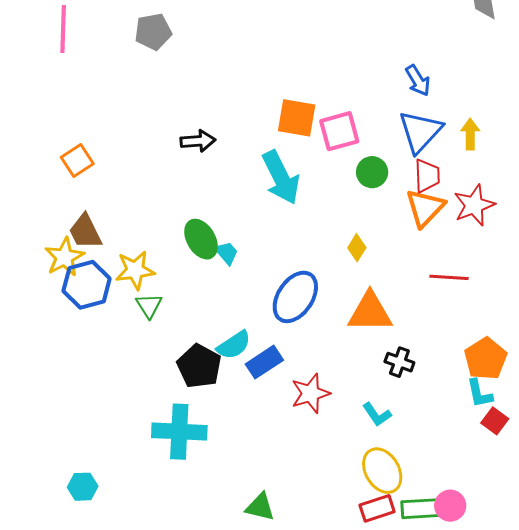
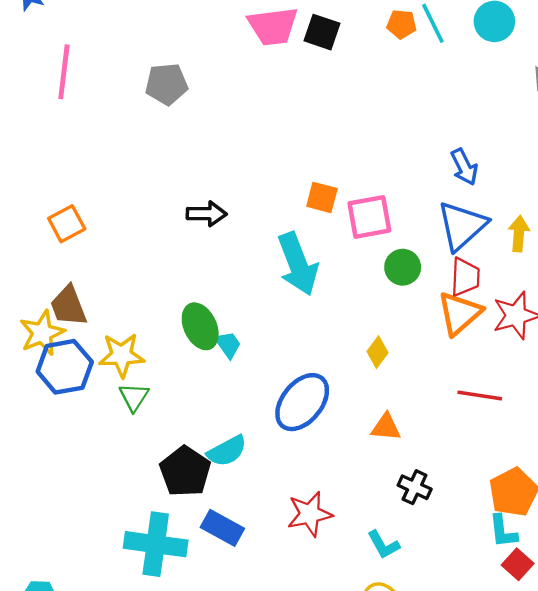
orange square: (297, 118) -> (322, 197), size x0.7
orange triangle: (370, 312) -> (386, 427), size x0.6
blue rectangle: (264, 362) -> (222, 528), moved, turned 57

